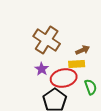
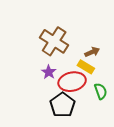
yellow rectangle: (77, 64) -> (86, 67), turned 35

